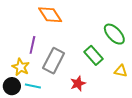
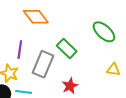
green rectangle: (94, 55) -> (67, 49), moved

